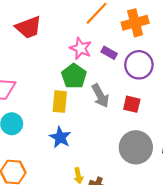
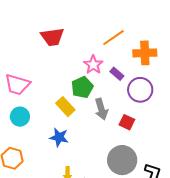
yellow rectangle: (60, 102) -> (65, 107), turned -60
blue star: (60, 137) -> (59, 137), turned -30

